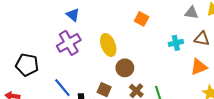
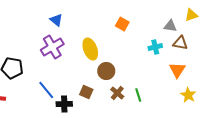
gray triangle: (191, 13) -> (170, 26), moved
orange triangle: (199, 67) -> (177, 70), turned -36

